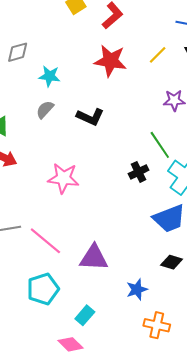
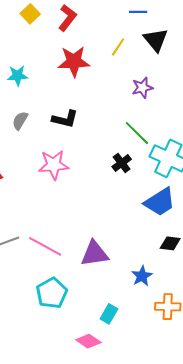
cyan star: (49, 76) -> (18, 76), moved
pink star: (63, 178) -> (54, 165), moved
cyan rectangle: (85, 315) -> (109, 314), moved

